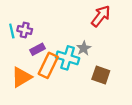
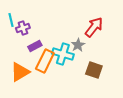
red arrow: (101, 16) -> (94, 27), moved
purple cross: (25, 30) -> (23, 28), turned -32
cyan line: (12, 31) -> (11, 20), moved

